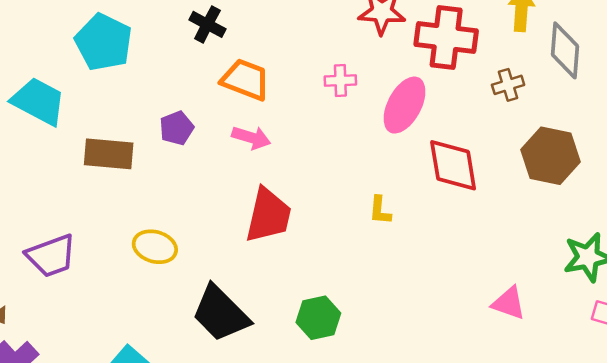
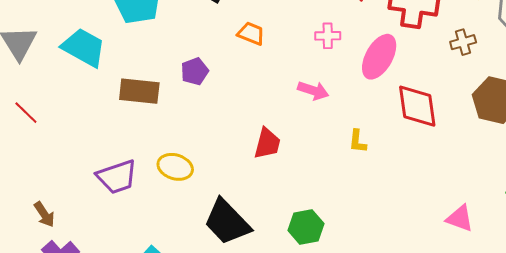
orange trapezoid: (245, 80) -> (251, 34), size x0.7
pink arrow: (251, 138) -> (313, 91), moved
red trapezoid: (268, 215) -> (267, 143), size x0.7
purple trapezoid: (51, 256) -> (117, 177), moved

